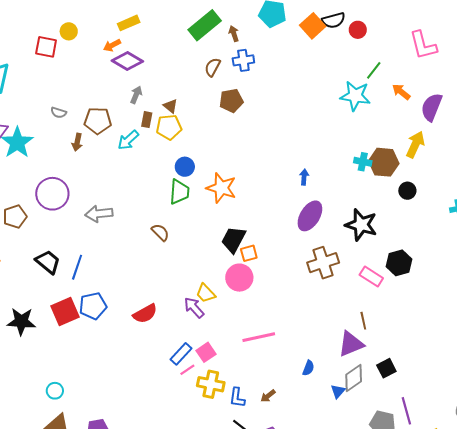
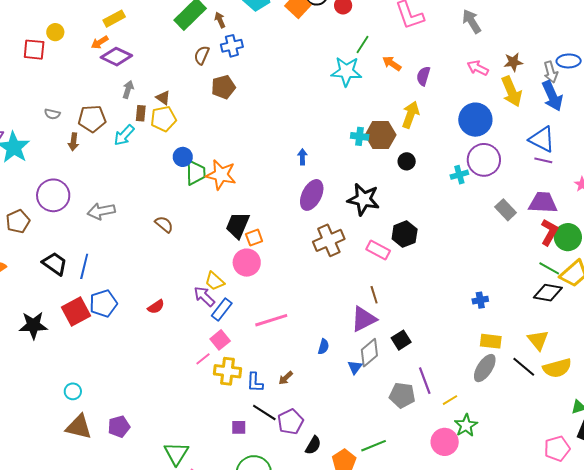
purple semicircle: (432, 107) -> (423, 76), size x0.7
green trapezoid: (179, 192) -> (196, 173), moved
red semicircle: (145, 314) -> (156, 307), size x0.7
blue rectangle: (181, 354) -> (222, 310), moved

